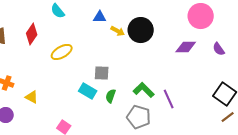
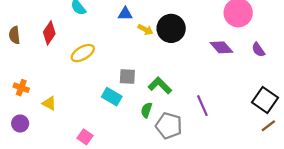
purple diamond: (186, 47) -> (221, 47), turned 50
green L-shape: (144, 90) -> (160, 85), moved
green semicircle: (111, 96) -> (146, 110), moved

